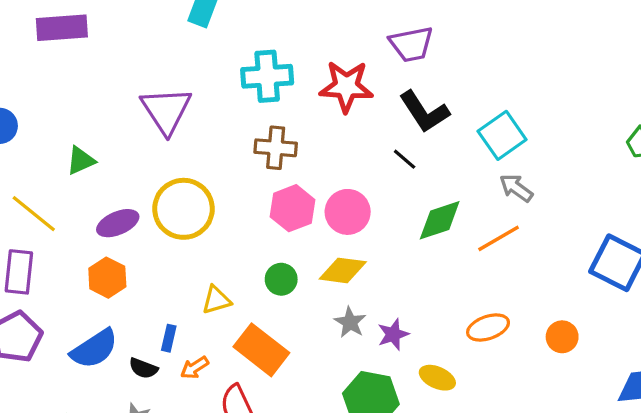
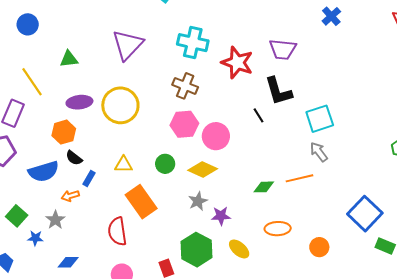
green diamond: (440, 220) -> (264, 187), moved, size x0.7
black semicircle: (143, 368) -> (74, 158), moved
orange arrow: (195, 368) -> (70, 196), moved

